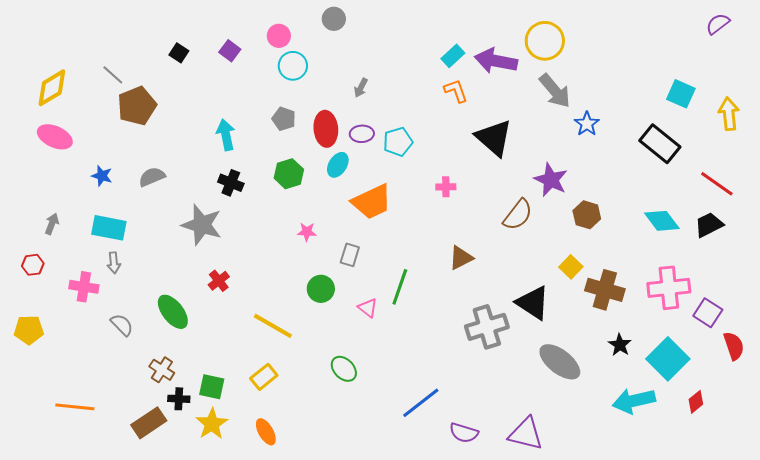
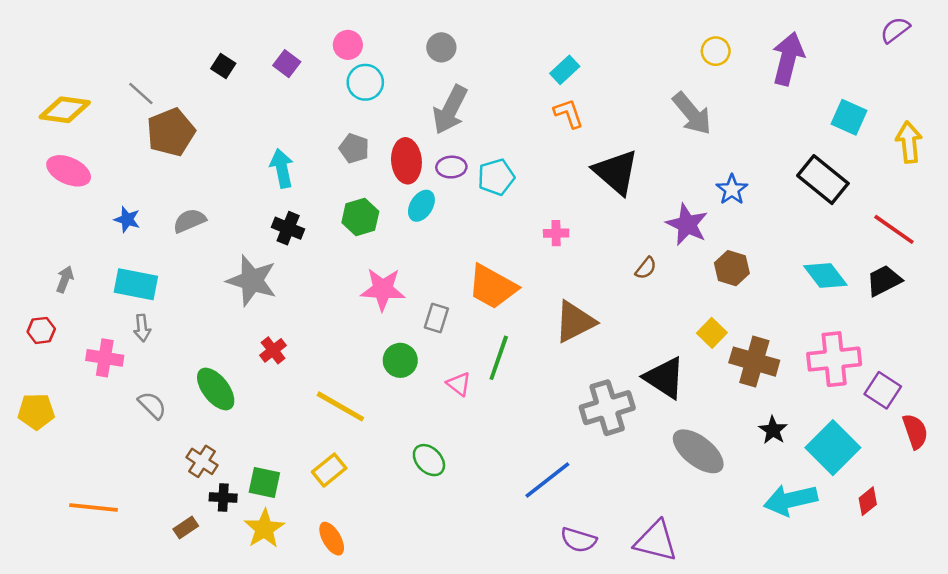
gray circle: (334, 19) -> (441, 47), moved
yellow circle: (545, 41) -> (716, 51), moved, size x0.6
purple arrow: (496, 61) -> (788, 59), moved, turned 93
yellow diamond: (52, 88) -> (65, 110), turned 39
gray arrow: (361, 88) -> (450, 110), size x2.0
blue star: (587, 124) -> (732, 190), moved
orange trapezoid: (372, 202) -> (492, 287), moved, turned 54
brown semicircle: (518, 215) -> (646, 268), size x0.6
pink star: (307, 232) -> (383, 289), size x1.8
brown triangle: (461, 258) -> (575, 322), size x1.4
blue line: (421, 403) -> (547, 480), moved
brown rectangle: (149, 423) -> (186, 527), size x0.6

